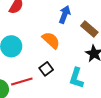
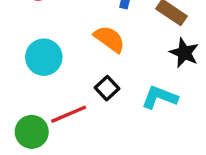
cyan L-shape: (76, 78) -> (160, 97), turned 100

